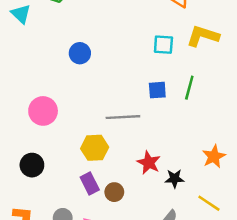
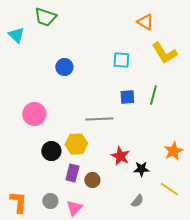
yellow L-shape: (203, 36) -> (164, 53), turned -140
cyan square: (163, 45) -> (121, 60), moved
black circle: (32, 165) -> (51, 151), moved
purple rectangle: (90, 183) -> (72, 173), turned 42

